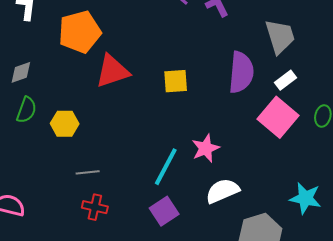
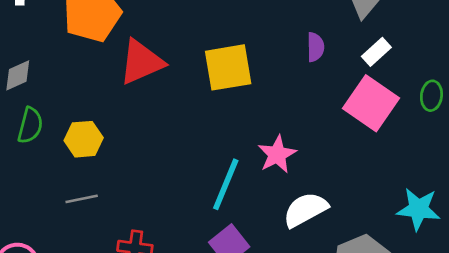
purple semicircle: (241, 72) -> (315, 47), size x0.5
yellow square: (176, 81) -> (228, 67), size x1.4
gray line: (88, 172) -> (82, 199), moved

